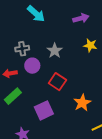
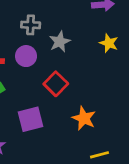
gray cross: (22, 49) -> (31, 25), moved
orange star: (82, 103) -> (84, 118), turned -30

